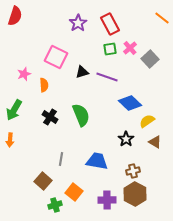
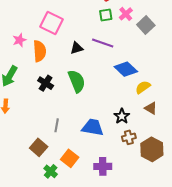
black triangle: (82, 72) -> (77, 48), moved
orange semicircle: (44, 85) -> (40, 51), size x1.5
black star: (126, 139) -> (122, 116), moved
brown hexagon: (135, 194) -> (152, 149), moved
green cross: (55, 205) -> (51, 171), turned -32

